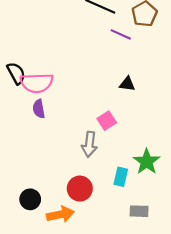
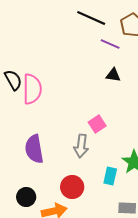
pink semicircle: (37, 83) -> (32, 89), turned -88
black triangle: (127, 84) -> (113, 75), moved
purple semicircle: (39, 109) -> (34, 149), moved, size x1.6

